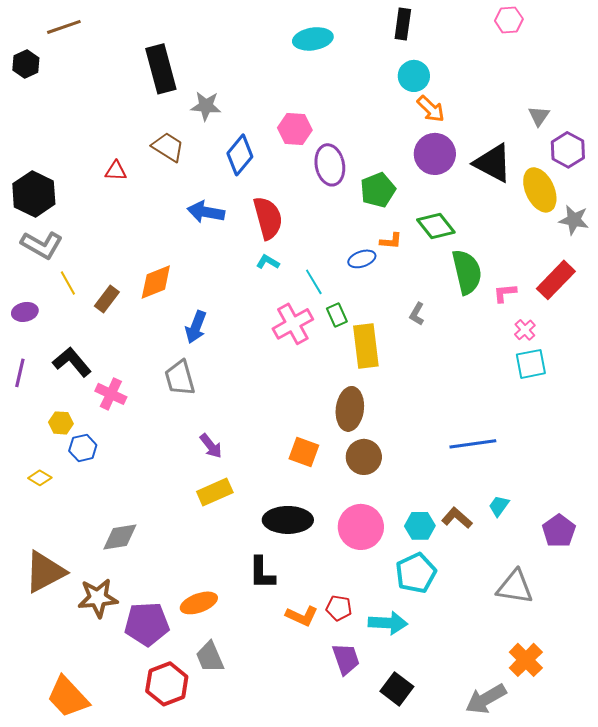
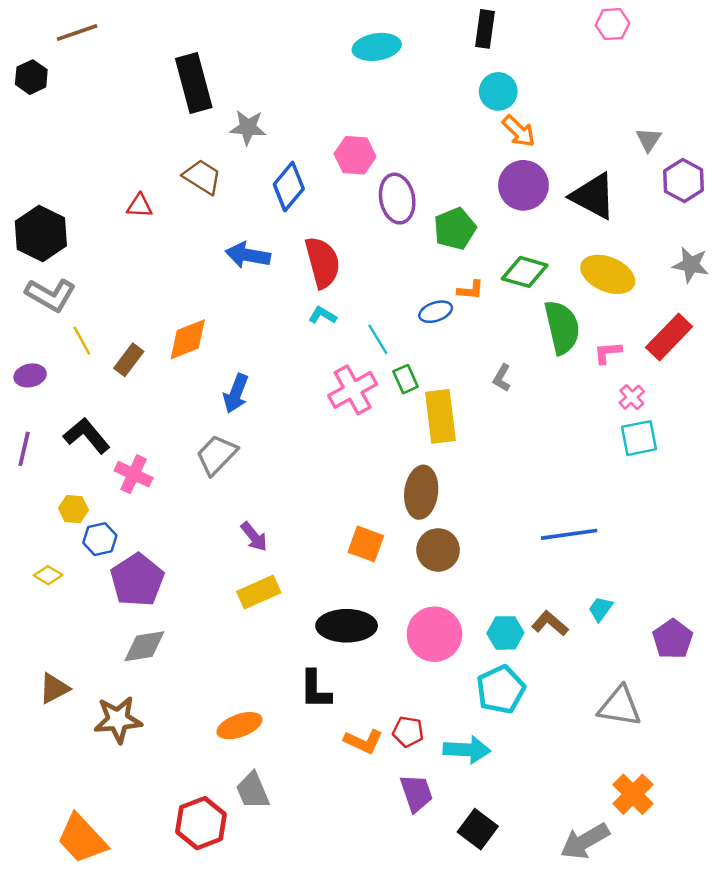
yellow ellipse: (540, 190) -> (608, 274), moved, turned -42
green diamond: (436, 226) -> (525, 272), turned -36
gray trapezoid: (180, 378) -> (217, 455), turned 60
brown triangle: (45, 572) -> (54, 688), size x0.6
purple pentagon: (147, 624) -> (137, 580), moved, turned -30

